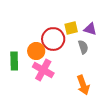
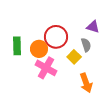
yellow square: (71, 28) -> (74, 57), moved, turned -32
green rectangle: (14, 61) -> (17, 46), moved

